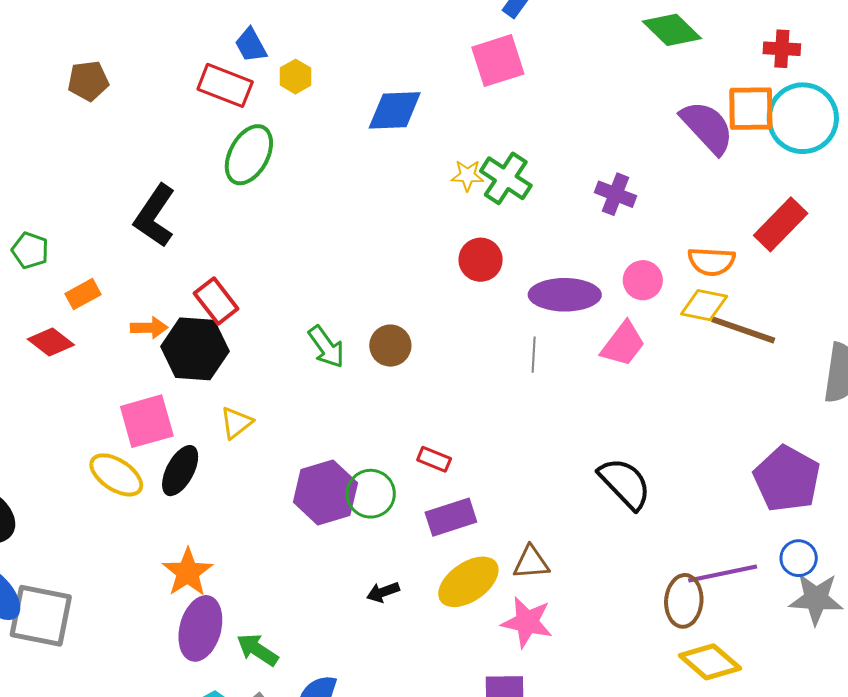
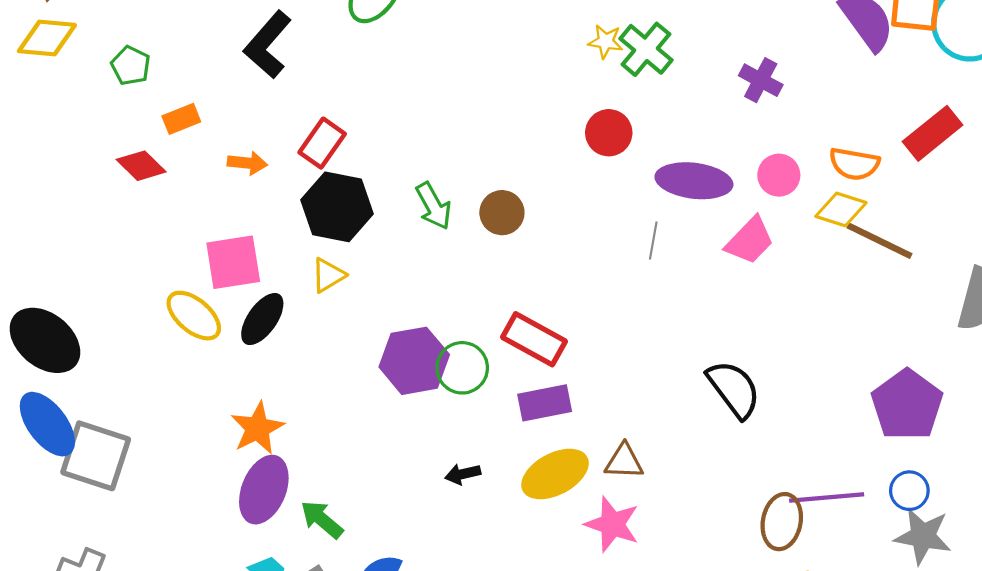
red rectangle: (216, 301) -> (322, 143), turned 66
black hexagon: (195, 349) -> (337, 207), moved
red rectangle: (434, 459) -> (534, 339), size x1.8

